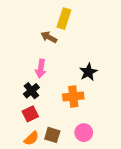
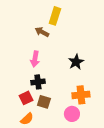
black cross: (31, 91) -> (38, 82), moved, turned 32
orange cross: (73, 97) -> (81, 95), moved
brown square: (52, 135) -> (44, 102), moved

